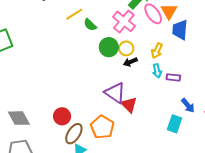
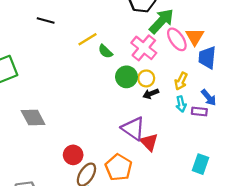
blue arrow: (188, 105) -> (209, 97), moved
gray diamond: (19, 118) -> (33, 117), moved

